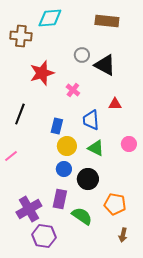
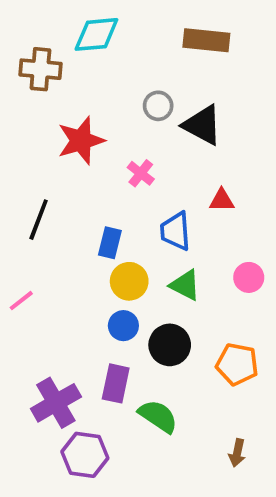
orange pentagon: (115, 204) -> (237, 364), moved

